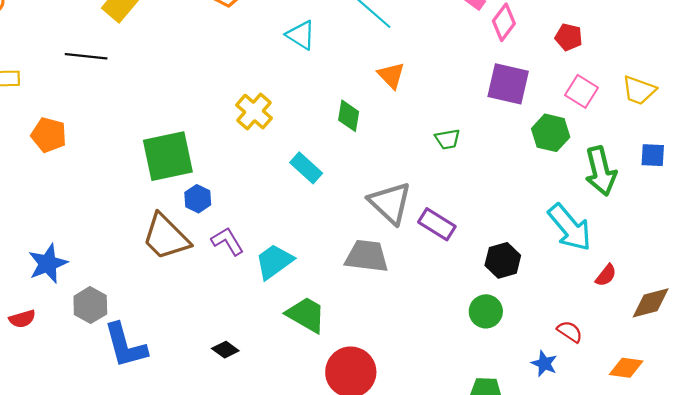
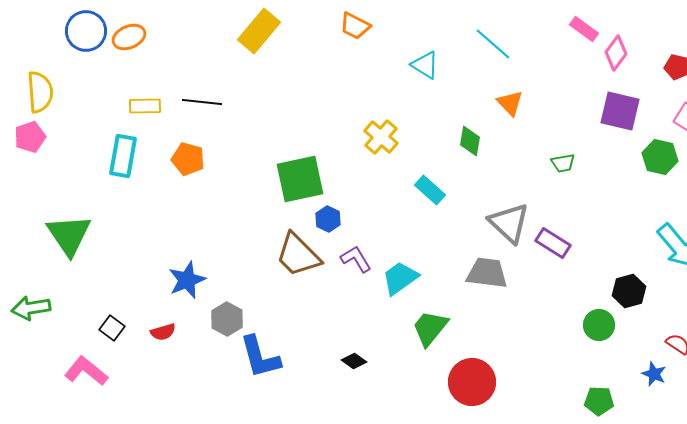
black line: (86, 56) -> (202, 102), moved
black hexagon: (503, 260) -> (629, 291), moved
green trapezoid: (306, 315) -> (430, 328), turned -81

